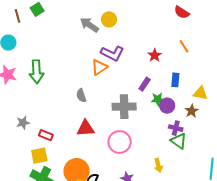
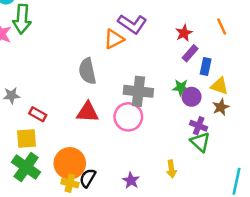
green arrow: (36, 72) -> (22, 19), moved
purple rectangle: (145, 84) -> (190, 53), moved
yellow triangle: (200, 93) -> (219, 86), moved
gray semicircle: (81, 96) -> (87, 71), size x1.5
pink circle: (120, 142) -> (128, 117), moved

